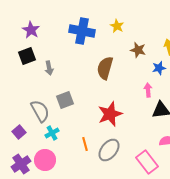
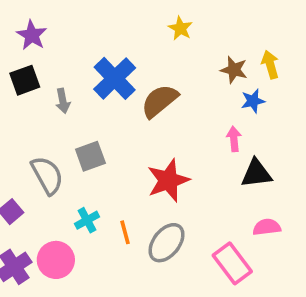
blue cross: (82, 31) -> (115, 78), moved, turned 35
brown star: (138, 50) -> (234, 70), moved
brown semicircle: (105, 68) -> (160, 101), turned 35
cyan cross: (52, 133) -> (87, 220), moved

